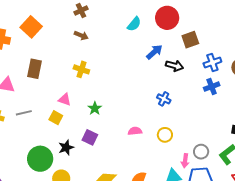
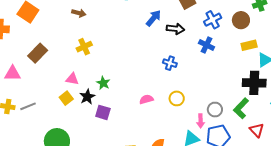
brown rectangle: (34, 69) -> (38, 53), turned 42
yellow cross: (81, 69) -> (84, 47), turned -35
blue cross: (212, 87) -> (207, 45), moved, turned -35
gray line: (24, 113) -> (28, 106), moved
yellow square: (56, 118) -> (66, 98), turned 32
black star: (66, 148) -> (87, 97), moved

